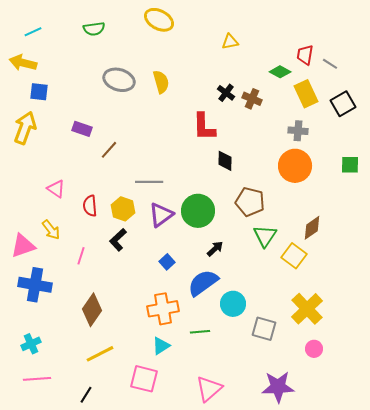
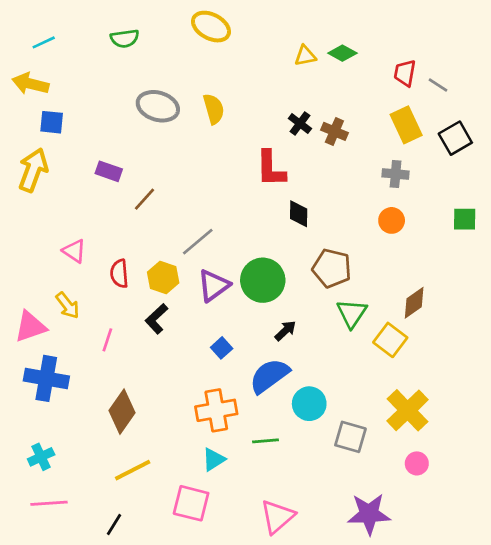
green diamond: (280, 72) -> (342, 53), moved
orange circle: (295, 166) -> (392, 220), size x0.6
gray line: (149, 182) -> (198, 242), turned -40

